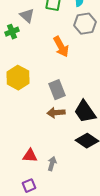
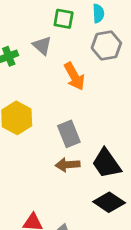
gray triangle: (27, 16) -> (42, 46), moved

